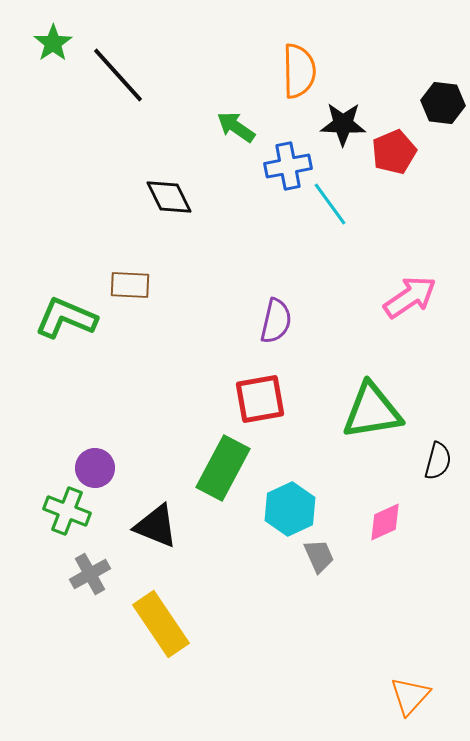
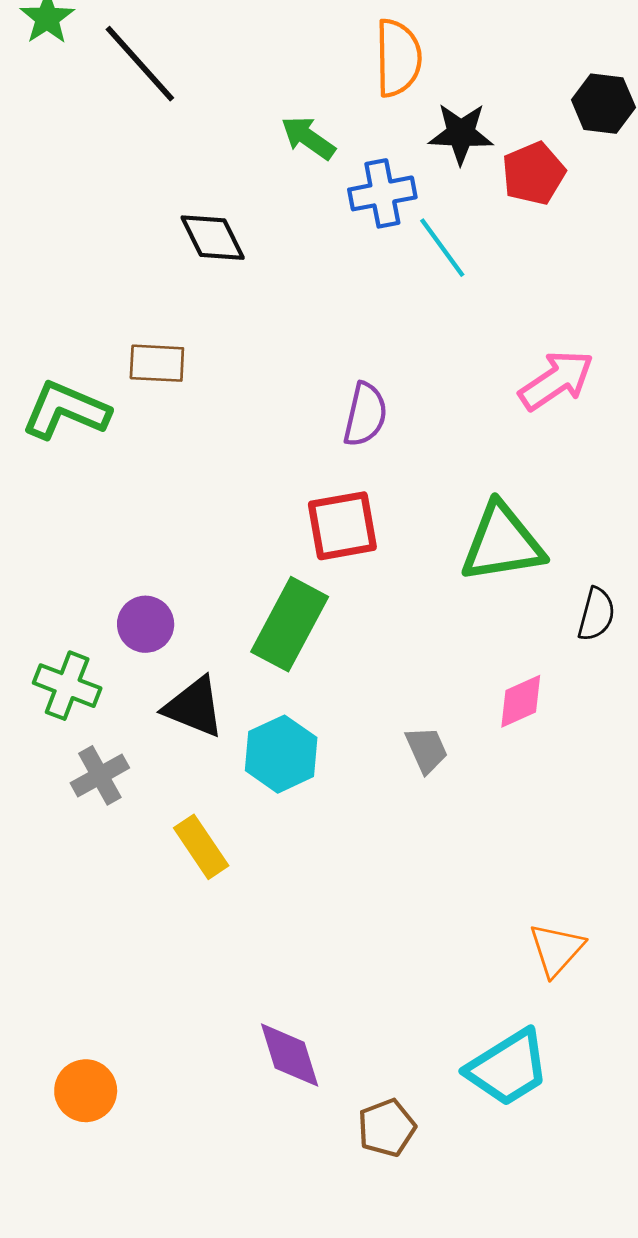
purple circle: (95, 468) -> (146, 624), moved
cyan hexagon: (290, 509) -> (281, 754), moved
yellow rectangle: (161, 624) -> (201, 847), size x0.7

